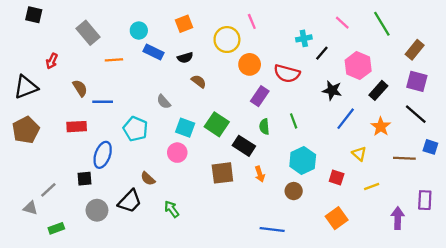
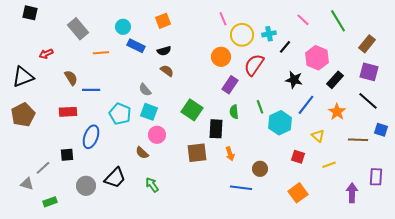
yellow circle: (227, 40) -> (242, 35), moved
red arrow: (52, 61) -> (46, 54), turned 40
red semicircle: (287, 73) -> (254, 65), turned 110
brown semicircle: (199, 81) -> (167, 71), moved
cyan square: (185, 128) -> (149, 112), moved
black rectangle: (244, 146) -> (216, 129), turned 60
cyan hexagon: (303, 160) -> (280, 123), moved
black square: (85, 179) -> (67, 155), moved
brown semicircle: (148, 179) -> (142, 153), moved
blue line: (272, 229) -> (241, 188), moved

